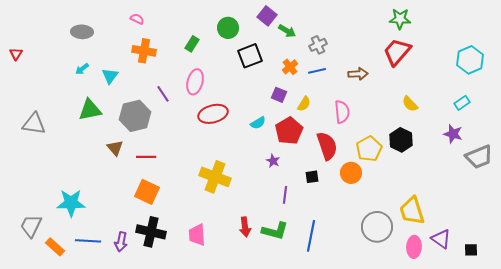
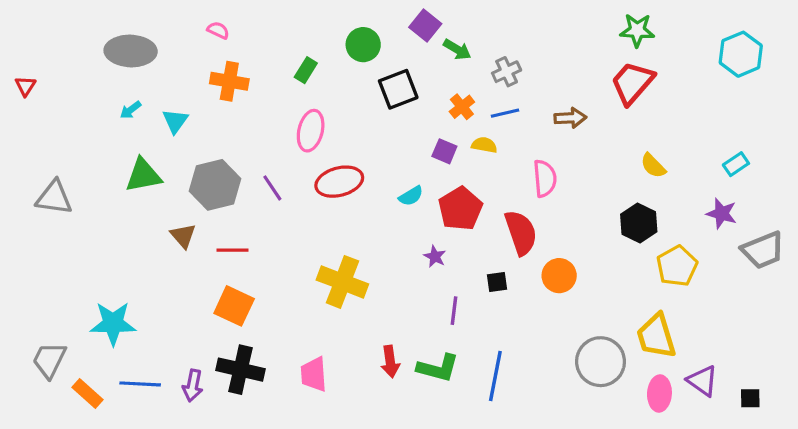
gray ellipse: (82, 32) -> (131, 51), size x1.4
cyan hexagon: (470, 60) -> (741, 54), moved
purple line: (163, 94) -> (272, 188), moved
yellow semicircle: (304, 104) -> (484, 145), moved, turned -112
yellow pentagon: (369, 149) -> (677, 266), moved

